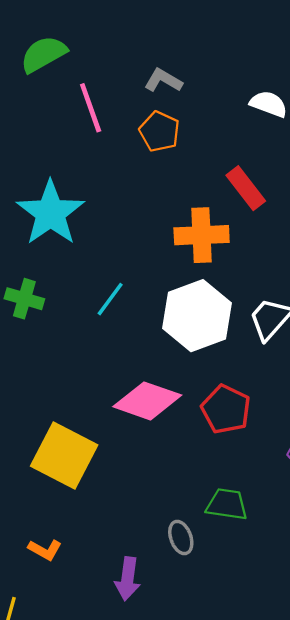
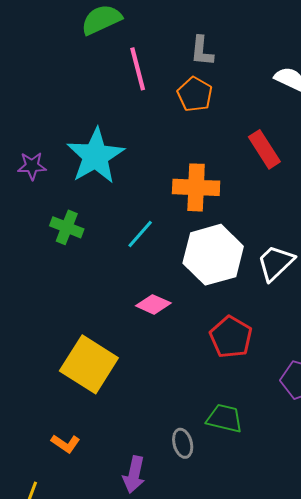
gray L-shape: (163, 80) -> (202, 51), turned -120
orange cross: (202, 235) -> (196, 187), moved
pink diamond: (147, 401) -> (153, 304), moved, size x0.6

